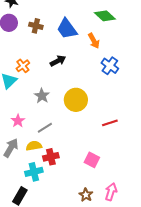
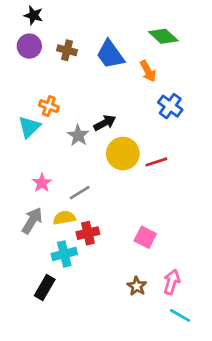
black arrow: (58, 61) -> (105, 123), moved
orange cross: (23, 66) -> (49, 106), turned -32
gray star: (42, 96) -> (78, 135), moved
red line: (110, 123) -> (156, 162), moved

